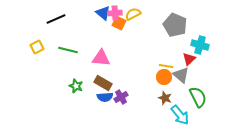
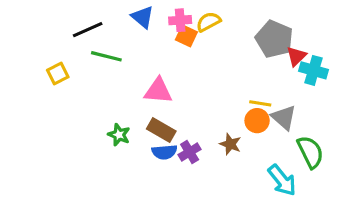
blue triangle: (103, 13) -> (142, 17), moved
green line: (68, 50) -> (106, 56), moved
red triangle: (189, 59) -> (296, 56), moved
brown star: (165, 98) -> (230, 144), moved

